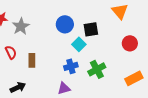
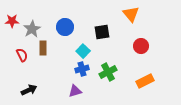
blue circle: (65, 24) -> (65, 27), moved
cyan square: (79, 44) -> (83, 51), moved
brown rectangle: (32, 60) -> (43, 48), moved

